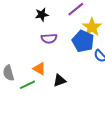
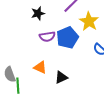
blue pentagon: (83, 41) -> (67, 38), moved, turned 30
green line: (28, 85) -> (18, 86), moved, turned -63

